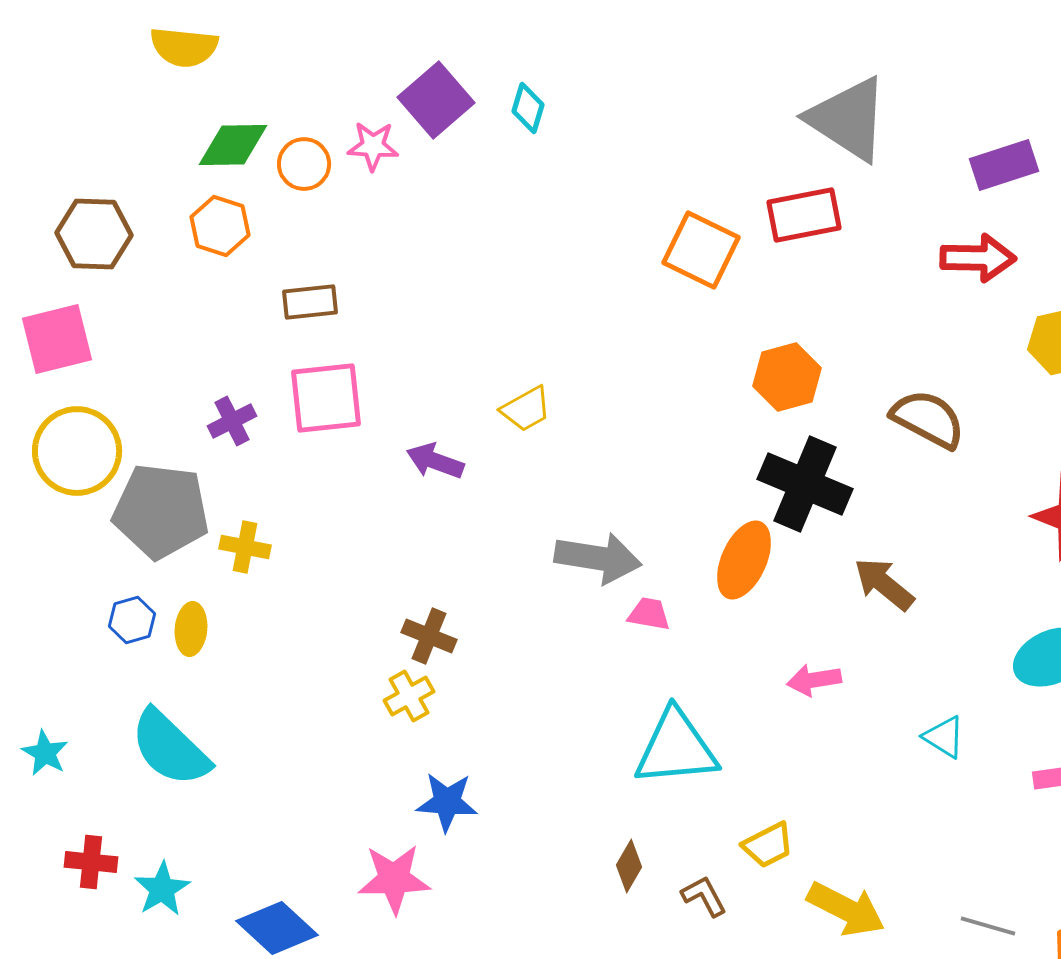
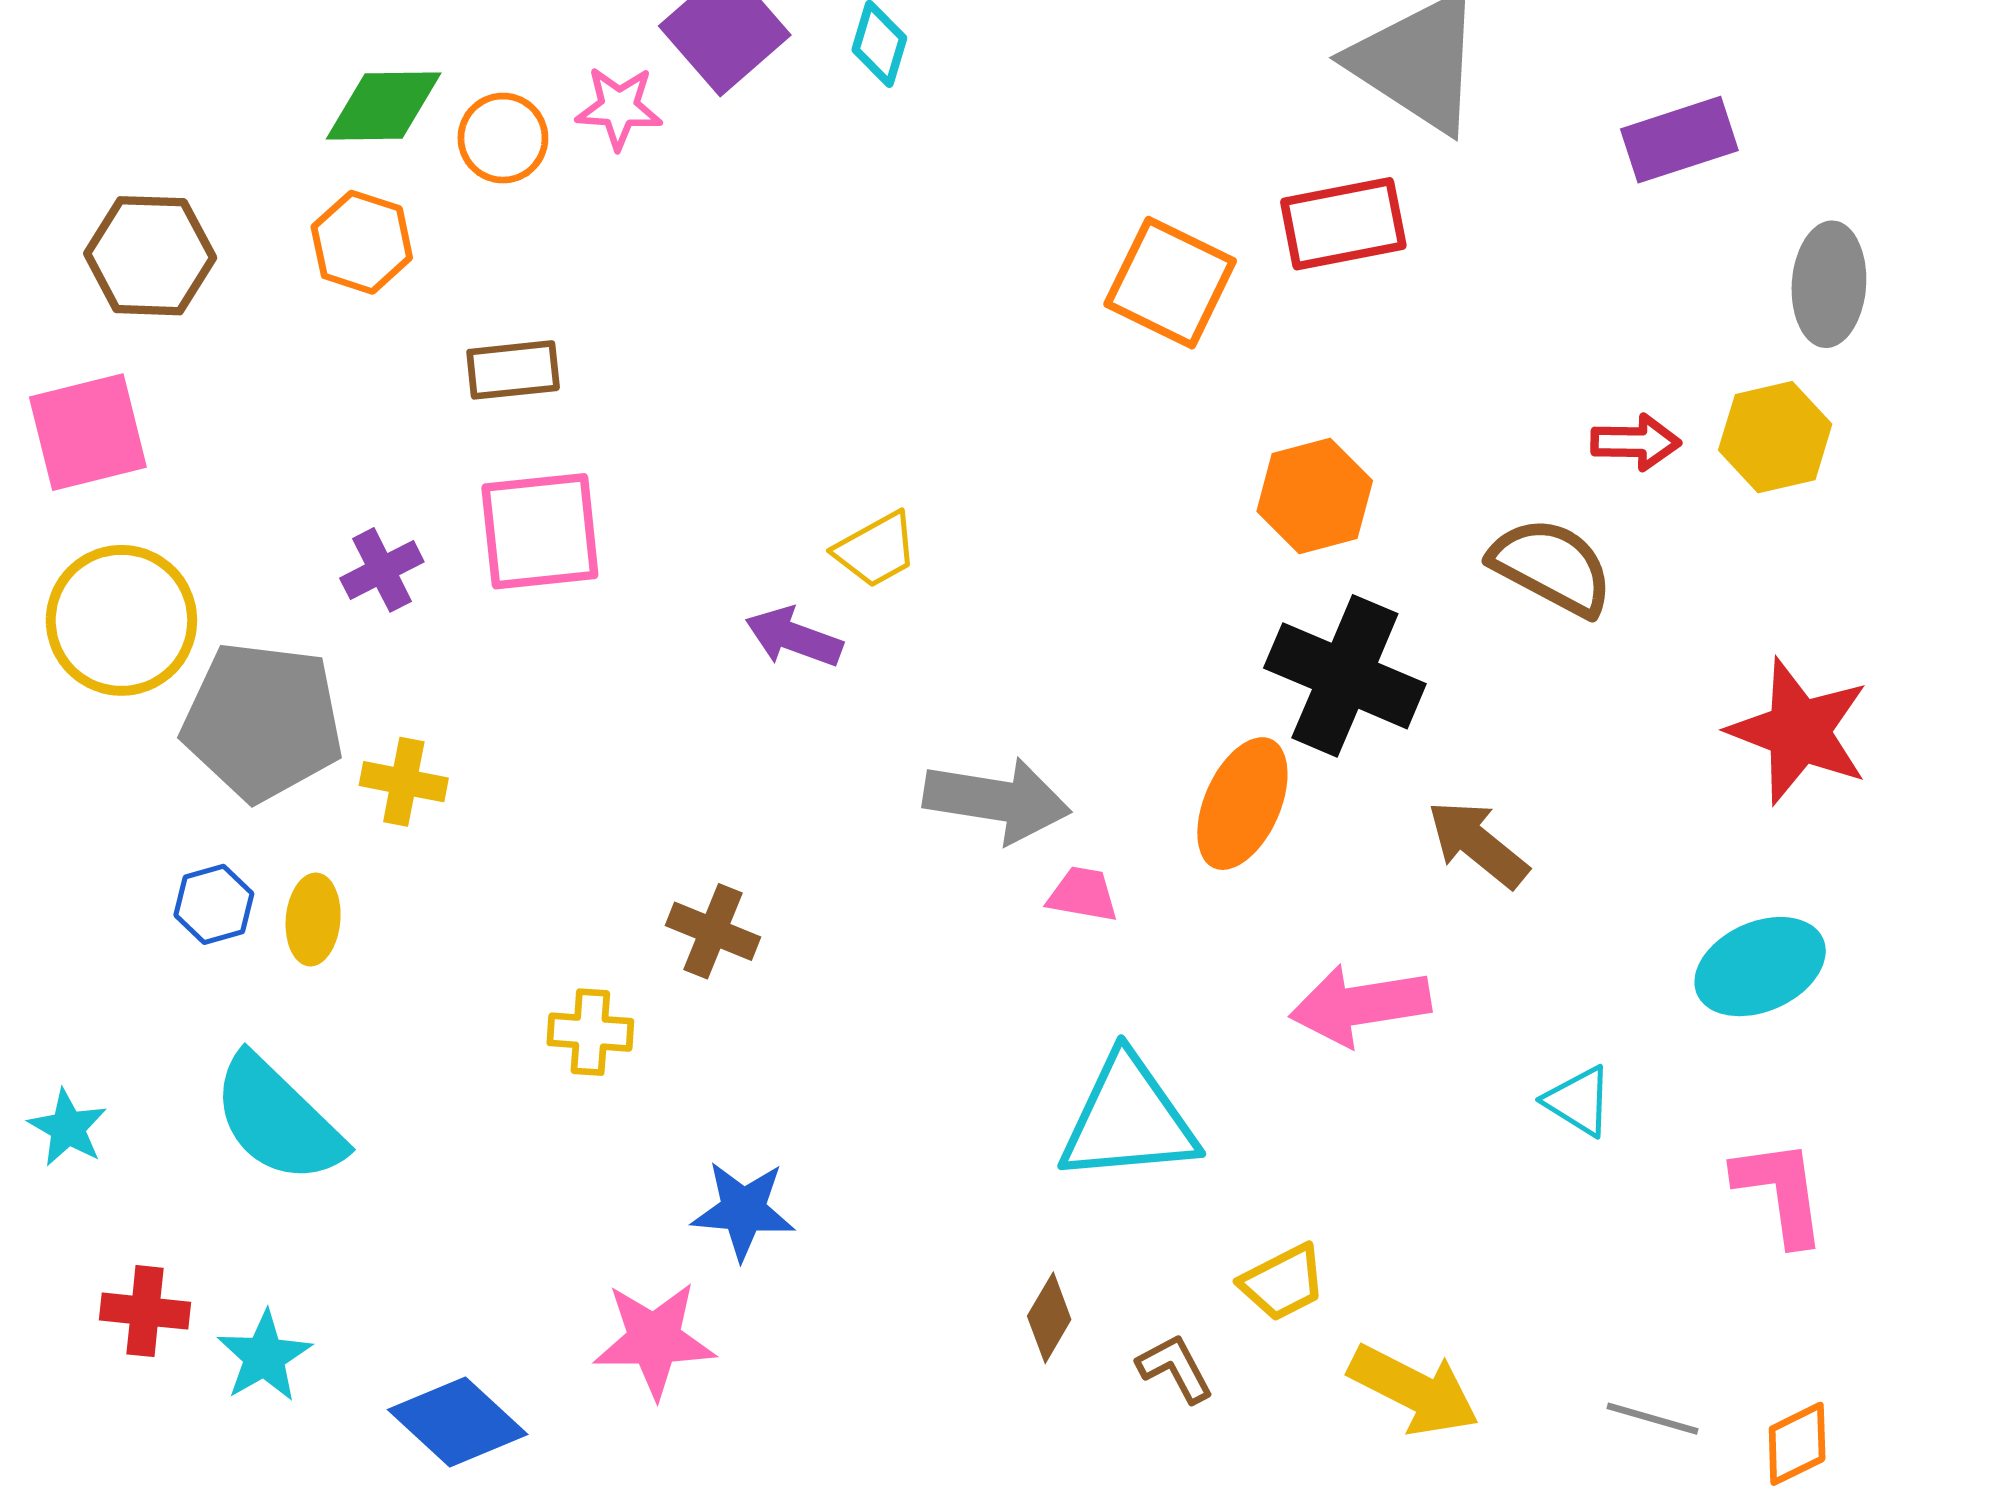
red arrow: (978, 258) -> (1636, 442), moved, size x0.7
purple arrow: (435, 461) -> (794, 637), moved
pink arrow: (814, 680) -> (1360, 1005), size x1.5
yellow cross: (409, 696) -> (590, 1032), moved, turned 33

